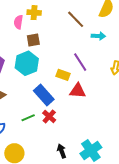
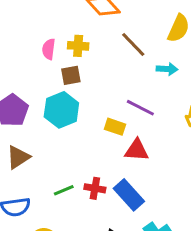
yellow cross: (34, 13) -> (78, 46), moved
purple line: (80, 62) -> (140, 108), turned -30
blue rectangle: (44, 95) -> (129, 195), moved
red cross: (49, 116) -> (95, 188), turned -32

